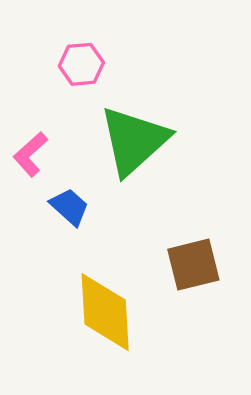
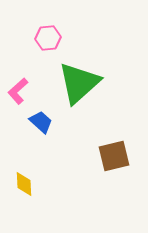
yellow diamond: (105, 312) -> (24, 184), moved, size x0.5

